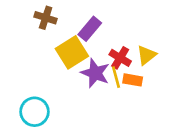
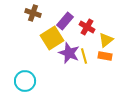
red cross: (120, 58) -> (87, 27), moved
orange rectangle: (133, 80) -> (105, 56), moved

